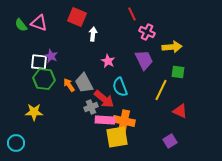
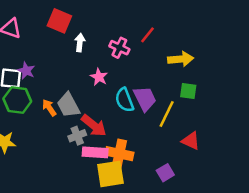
red line: (132, 14) -> (147, 35), moved, turned 64
pink cross: (147, 32) -> (119, 48), moved
purple trapezoid: (144, 60) -> (145, 99), moved
cyan semicircle: (120, 87) -> (124, 100), moved
purple square: (170, 141) -> (165, 173), moved

